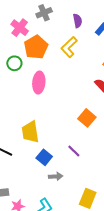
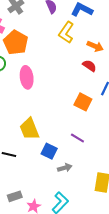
yellow L-shape: (69, 47) -> (66, 32), moved

